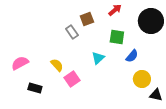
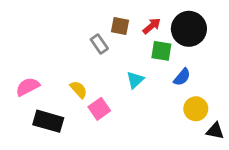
red arrow: (115, 10) -> (152, 26), moved
brown square: (87, 19) -> (120, 26), turned 32
black circle: (151, 21) -> (189, 29), moved
black rectangle: (35, 88) -> (48, 121), size x1.5

